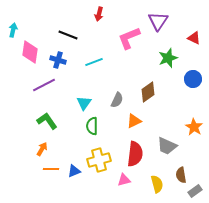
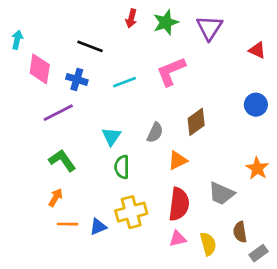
pink L-shape: (129, 38) -> (171, 71), moved
green star: (168, 58) -> (166, 22), moved
pink triangle: (124, 180) -> (178, 239), moved

